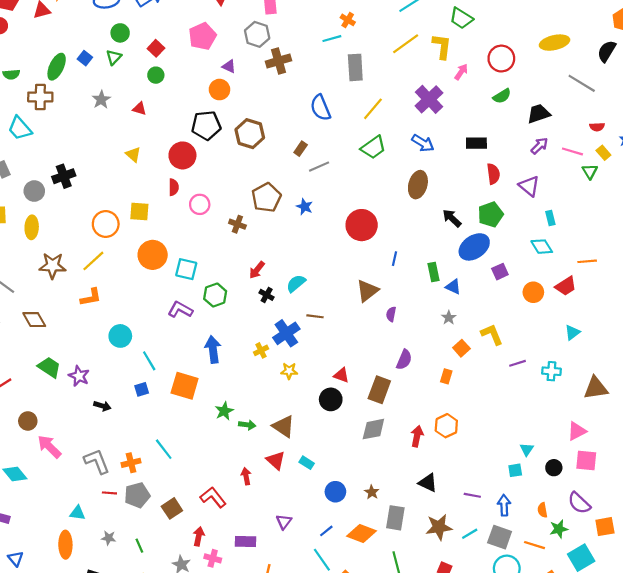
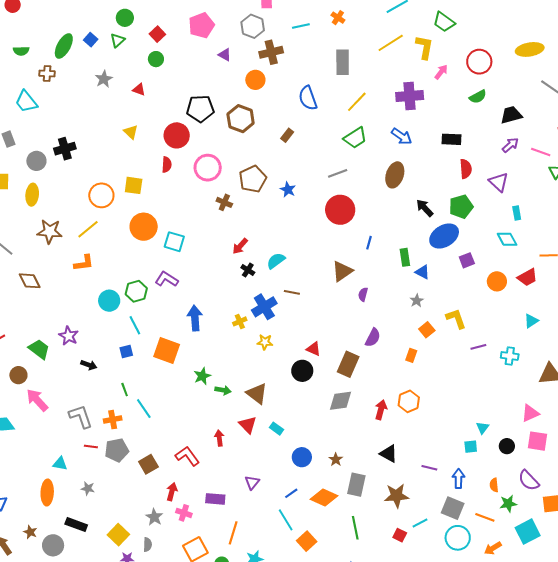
cyan line: (332, 39) -> (301, 26), moved
orange circle: (219, 90) -> (255, 80), moved
brown cross: (40, 97) -> (47, 73), size x0.7
purple cross: (429, 99) -> (410, 96), turned 36
gray line: (319, 167) -> (338, 173), moved
pink circle: (200, 204) -> (208, 168), moved, size x1.4
green hexagon: (215, 295) -> (136, 291), moved
green trapezoid: (49, 367) -> (39, 349), moved
cyan line: (470, 534) -> (420, 523), moved
green line: (139, 546) -> (125, 390), moved

